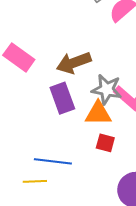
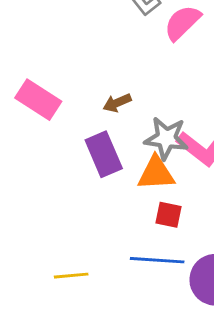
brown arrow: (74, 63) -> (117, 103), size x0.6
blue line: (53, 161) -> (157, 260), moved

